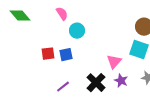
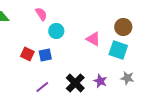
red square: (48, 54) -> (27, 54), turned 32
pink triangle: (114, 62) -> (93, 39), moved, turned -42

